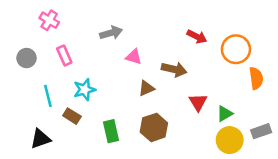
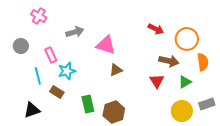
gray arrow: (111, 33) -> (75, 32), moved
pink rectangle: (64, 56) -> (51, 55), moved
pink triangle: (134, 57) -> (106, 45), size x1.5
brown arrow: (174, 69) -> (169, 61), moved
green triangle: (225, 114) -> (185, 82), moved
brown hexagon: (154, 127) -> (114, 112), moved

